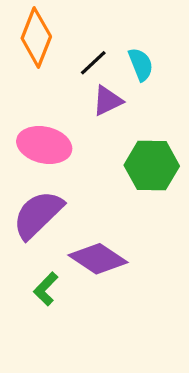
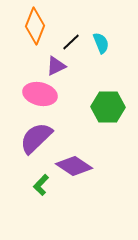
purple triangle: (107, 101) -> (56, 66), moved

